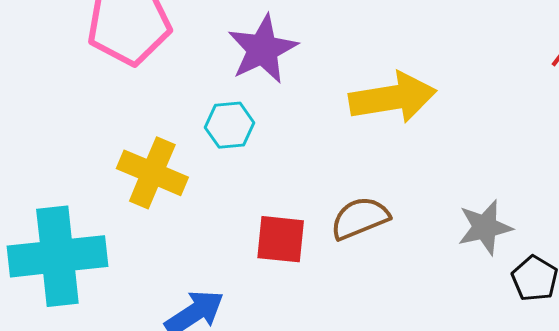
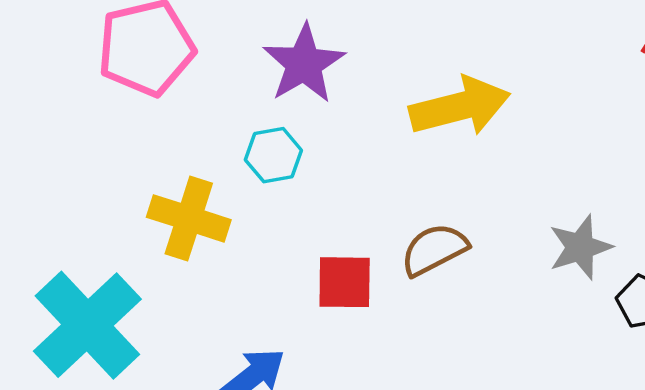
cyan cross: (57, 256) -> (87, 325), turned -32

